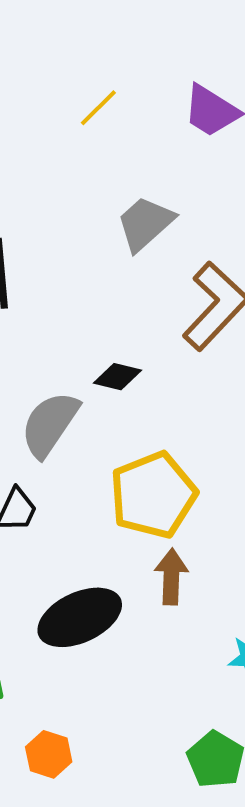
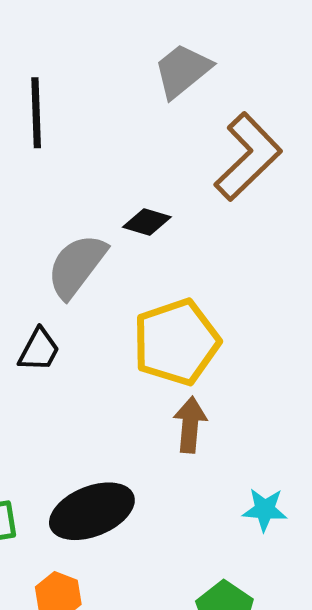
black ellipse: (80, 617) -> (92, 511), moved

